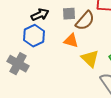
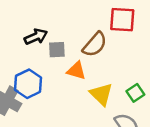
gray square: (69, 14) -> (57, 50), moved
blue hexagon: (34, 36) -> (28, 84), moved

